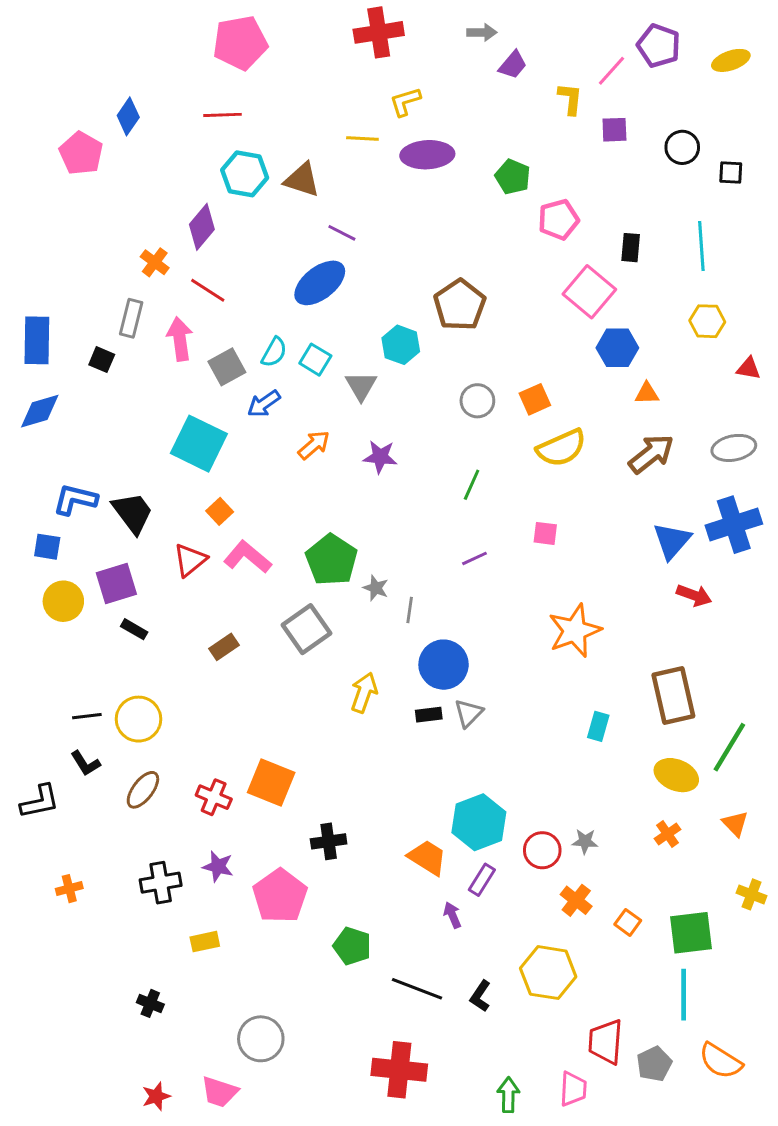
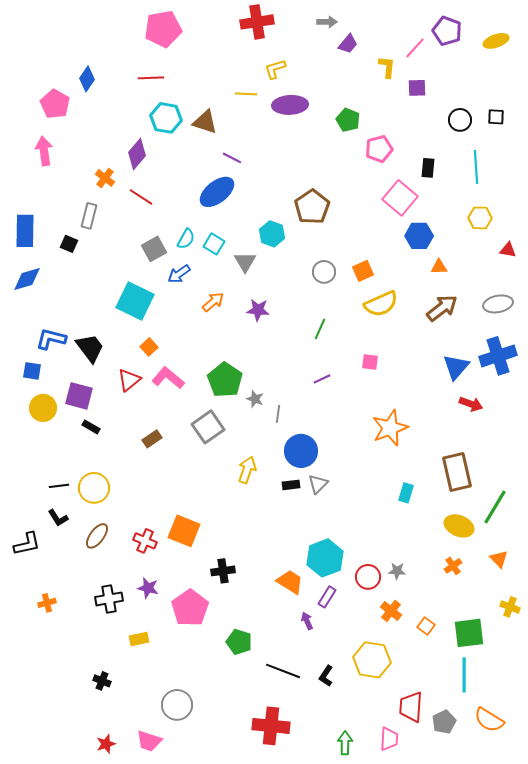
black circle: (682, 147) -> (460, 120), moved
pink arrow: (180, 339) -> (44, 151), moved
purple square: (116, 584) -> (79, 396), turned 32

